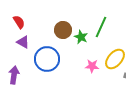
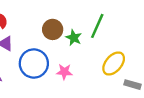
pink star: (92, 66) -> (64, 72), moved

